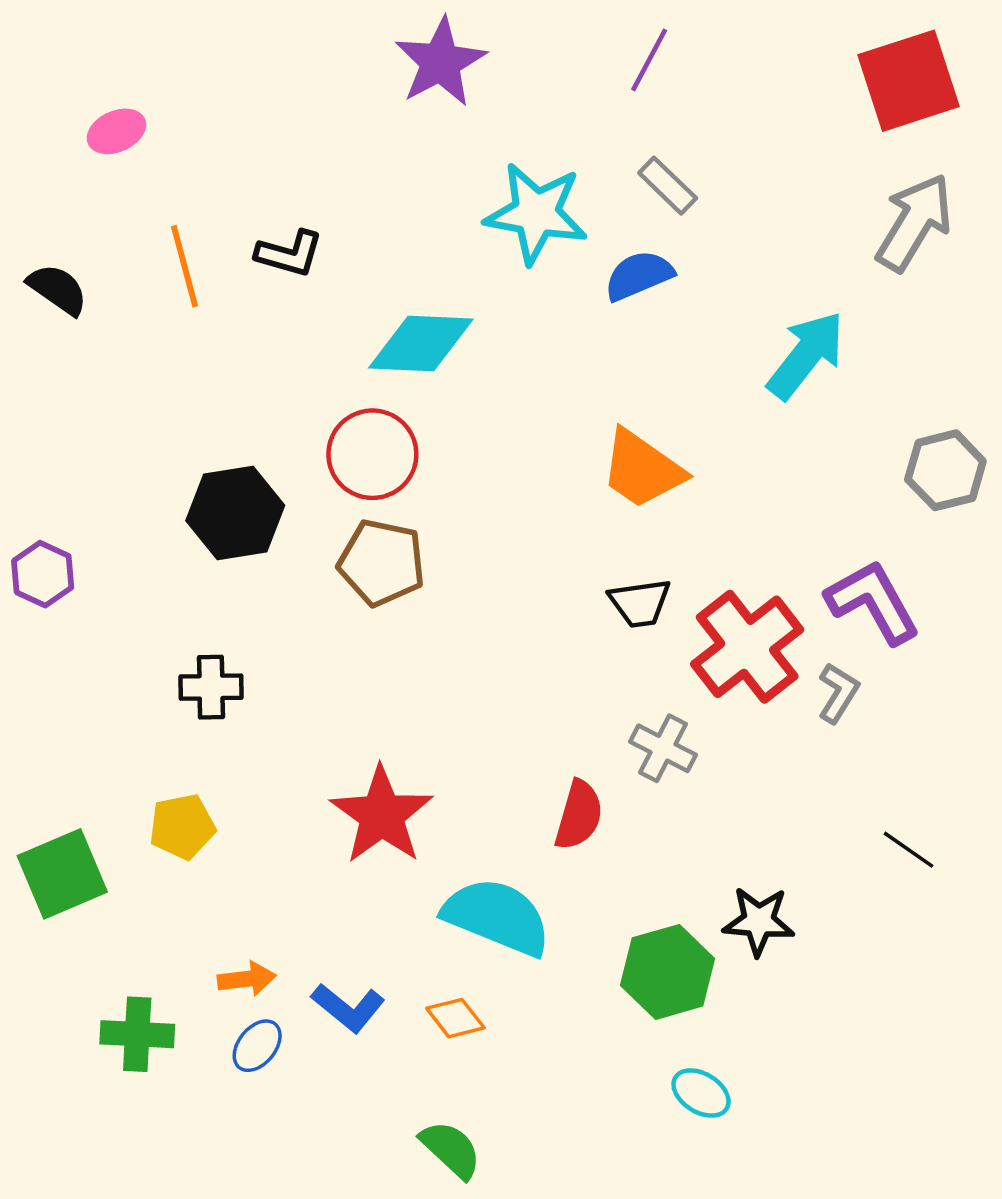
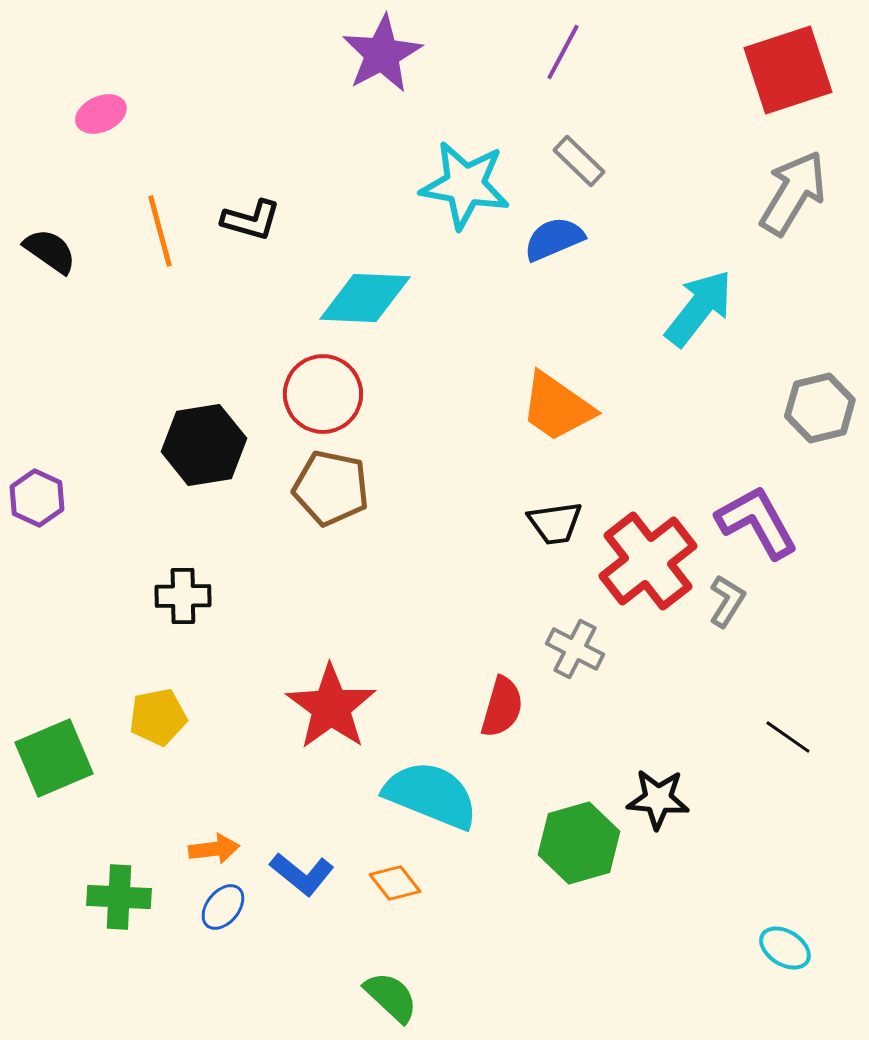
cyan ellipse: (701, 1093) -> (785, 948), moved

